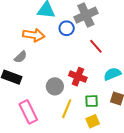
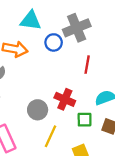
red line: (96, 46) -> (87, 65), turned 49
green square: (92, 101) -> (85, 120), moved

